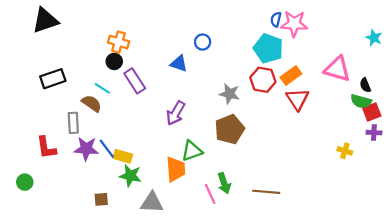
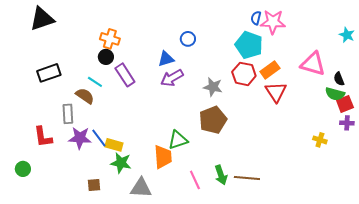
blue triangle: (179, 64) -> (166, 59), turned -36
purple arrow: (176, 113) -> (172, 78), moved, turned 30
green arrow: (224, 183) -> (221, 175), moved

